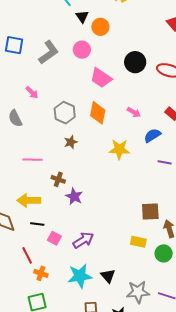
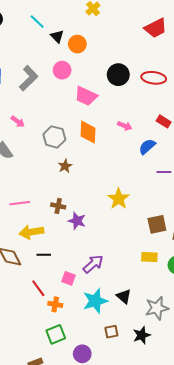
yellow star: (119, 149) -> (119, 199), moved, turned -30
pink line: (32, 160) -> (20, 203), moved
pink square: (54, 238) -> (69, 278), moved

